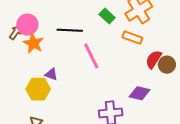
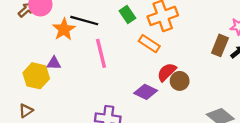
orange star: (33, 43) -> (64, 29), moved
purple triangle: (51, 74) -> (54, 63), turned -32
purple diamond: (140, 93) -> (146, 92), moved

